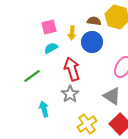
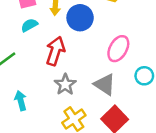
red arrow: (72, 69) -> (55, 51), turned 35
gray star: (70, 94) -> (65, 84), moved

